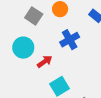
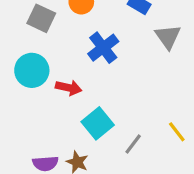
red arrow: (45, 62) -> (69, 88), turned 56

